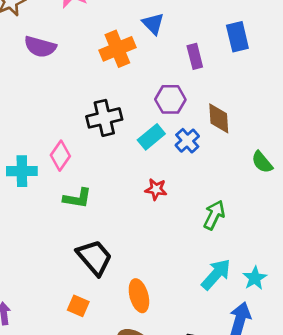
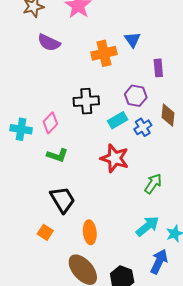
red star: (156, 189) -> (115, 158), size x1.8

